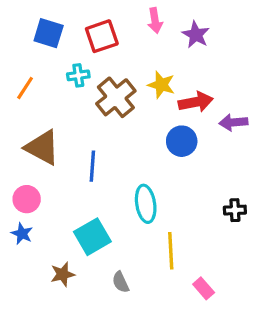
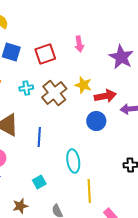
purple star: (196, 35) -> (121, 57), moved, size x1.4
cyan cross: (78, 75) -> (26, 88), moved
cyan square: (92, 237) -> (39, 182), size x0.6

